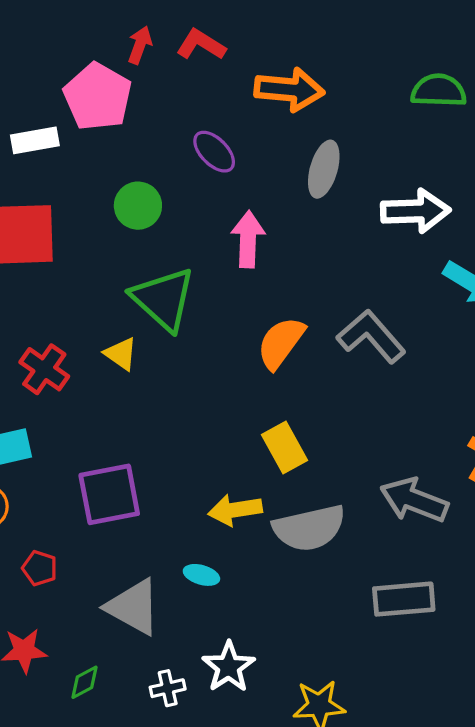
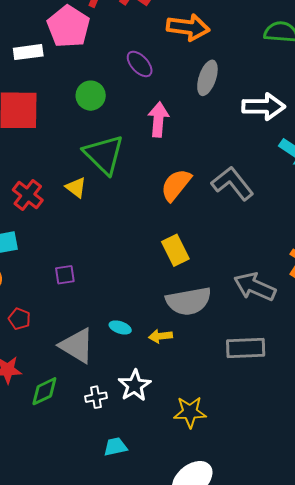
purple square: (109, 494) -> (65, 275), size x0.5
yellow arrow: (235, 510) -> (160, 336), moved, size x0.7
green diamond: (85, 682) -> (44, 391), size x1.4

